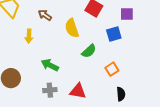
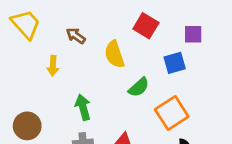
green arrow: (50, 65) -> (83, 107), turned 48
orange square: (112, 69) -> (172, 113), size x1.6

